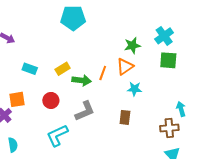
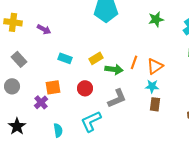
green star: (132, 45) -> (156, 19), moved
orange triangle: (125, 67) -> (155, 66), moved
cyan star: (134, 89) -> (152, 86), moved
cyan semicircle: (13, 145) -> (58, 130), moved

